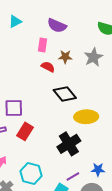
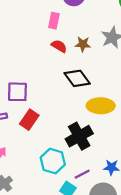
brown star: (65, 57) -> (83, 44), moved
cyan hexagon: (31, 174) -> (53, 161), moved

